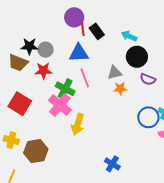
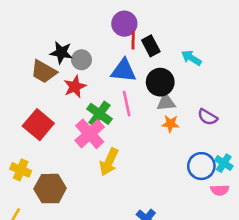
black circle: (137, 57) -> (160, 82), moved
red star: (43, 71) -> (75, 87), turned -30

